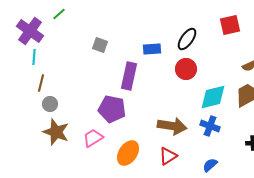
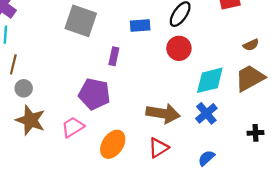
gray square: (100, 45) -> (81, 21), size x1.8
purple rectangle: (129, 76) -> (114, 56), size x0.6
blue cross: (210, 126) -> (206, 113), turned 30

